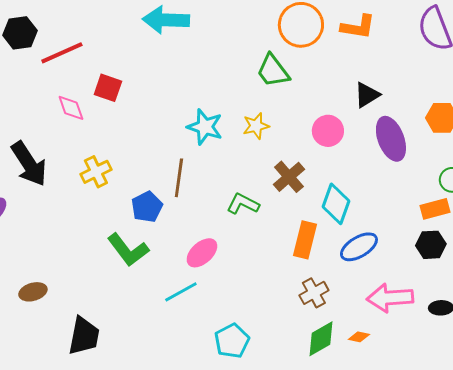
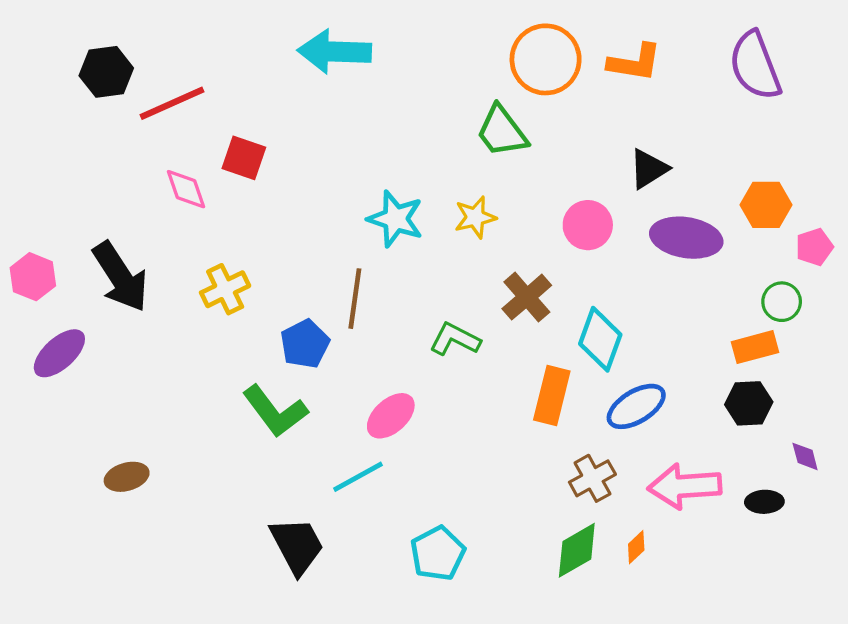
purple ellipse: (391, 139) -> (686, 238), turned -60
brown cross: (314, 293) -> (592, 478), moved
black trapezoid: (84, 336) -> (297, 546), moved, turned -39
orange diamond: (359, 337) -> (636, 547), turned -55

